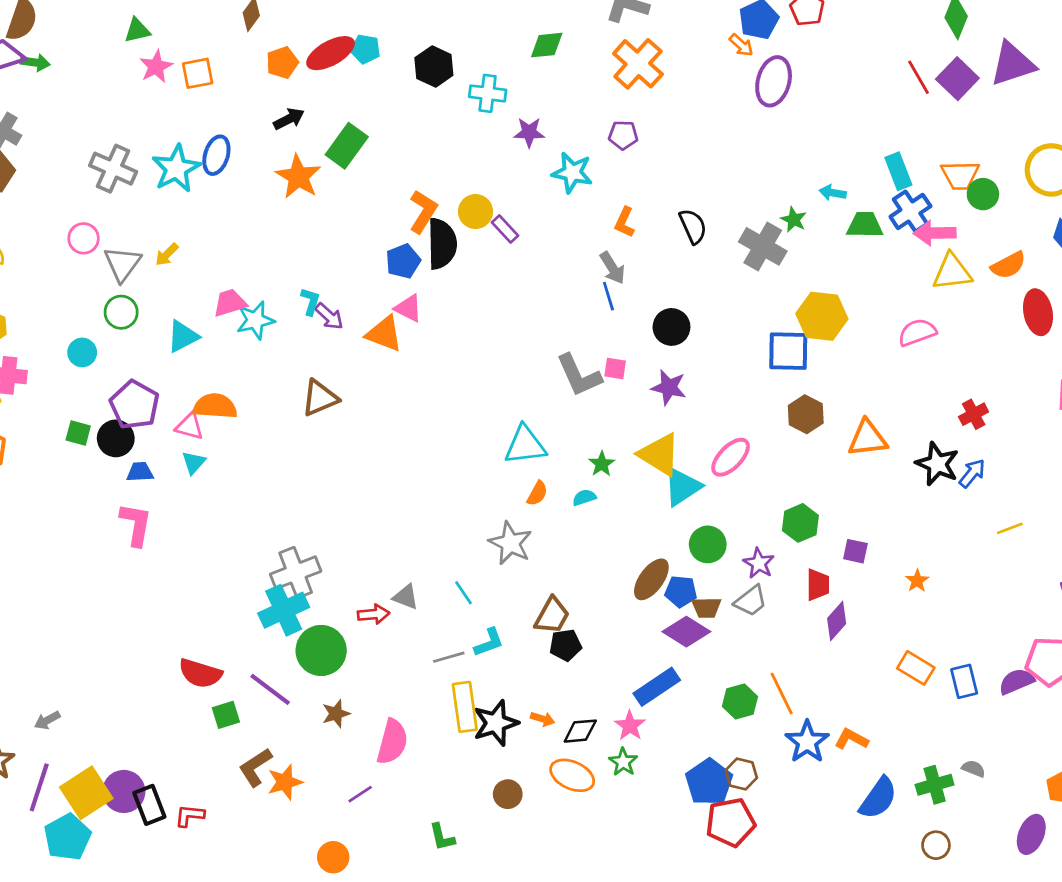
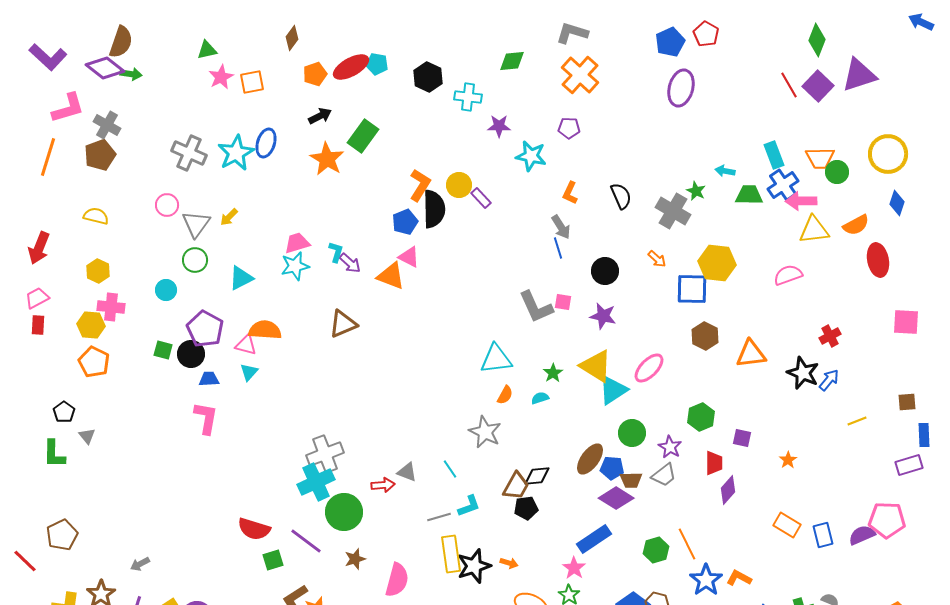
orange arrow: (741, 45) -> (657, 259), moved
pink trapezoid: (230, 303) -> (297, 243), moved
black diamond: (580, 731) -> (537, 476), moved

